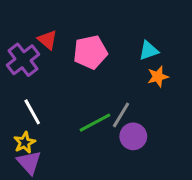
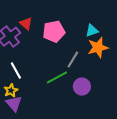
orange star: (158, 77) -> (98, 48), size x1.5
gray line: (121, 115) -> (73, 60), moved

